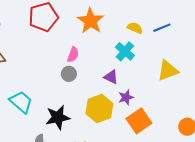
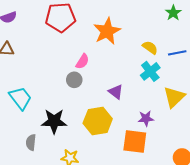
cyan cross: (125, 51) -> (150, 71), moved
yellow triangle: (168, 71) -> (174, 97), turned -35
purple star: (126, 97) -> (146, 118), moved
orange square: (139, 121) -> (135, 142), turned 30

